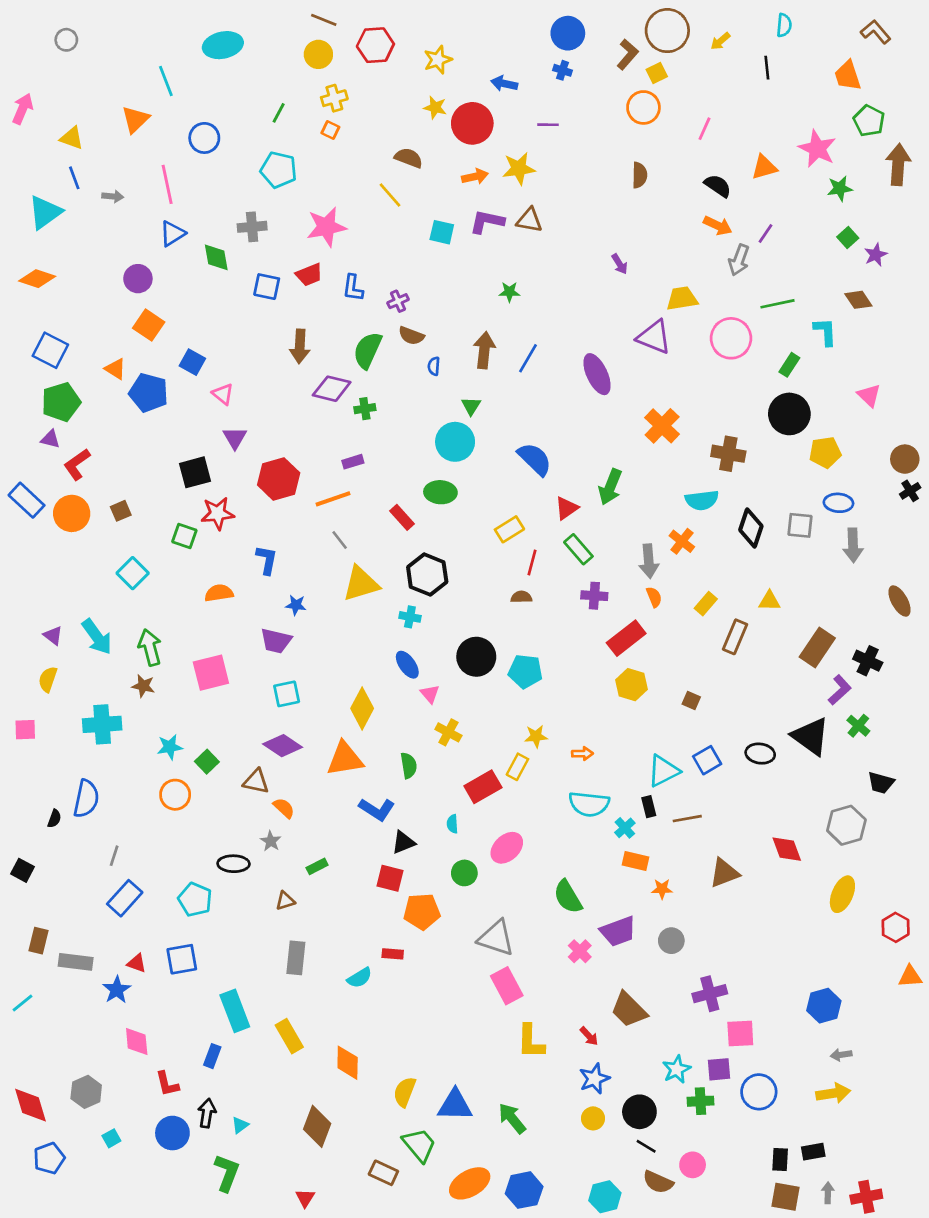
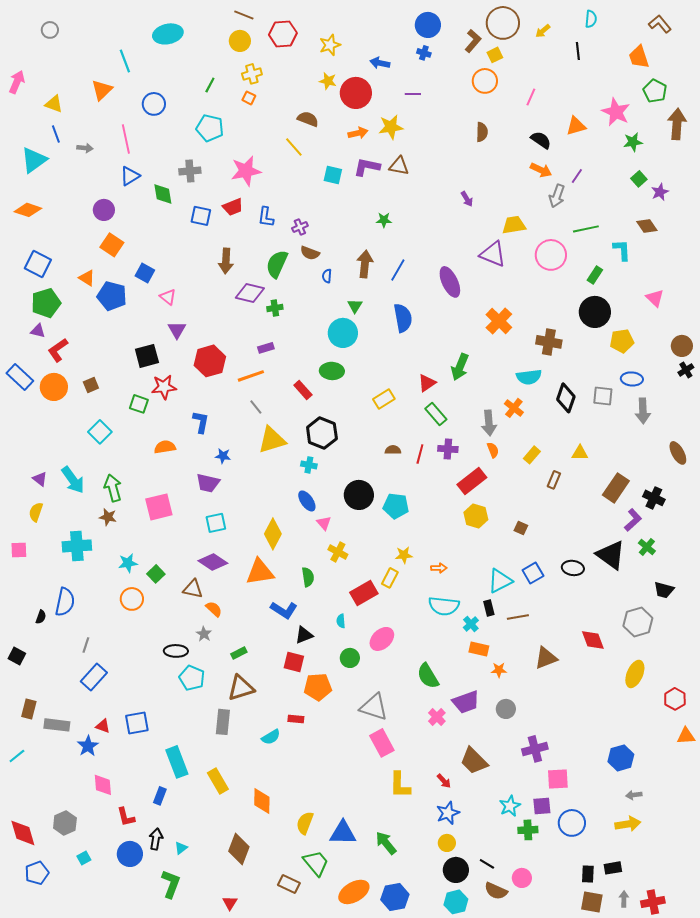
blue semicircle: (535, 459) -> (403, 318), moved, turned 36
red line: (532, 563) -> (420, 454), moved
brown rectangle: (735, 637) -> (554, 480), size x0.7
cyan pentagon: (195, 900) -> (192, 678), moved
brown triangle: (285, 901) -> (241, 688), moved, size x1.8
black circle: (639, 1112) -> (456, 870), moved

